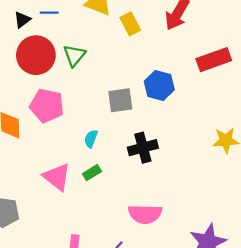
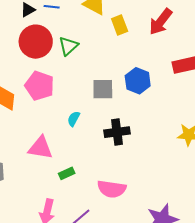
green rectangle: (92, 173) -> (67, 173), moved
pink triangle: (57, 177) -> (40, 148), turned -36

